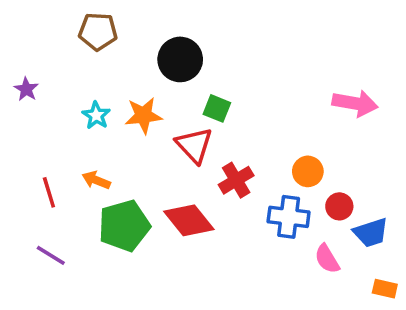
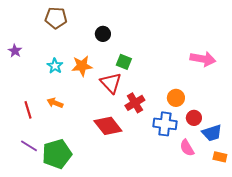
black circle: (180, 59) -> (103, 34), size x0.6
green pentagon: (124, 226) -> (57, 154), moved
orange rectangle: (385, 289) -> (220, 157), moved

